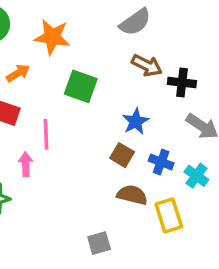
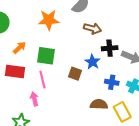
orange star: (52, 37) -> (49, 20), moved
black cross: (182, 83) -> (110, 48), moved
green square: (81, 86) -> (46, 56), moved
brown square: (122, 155) -> (75, 74), moved

